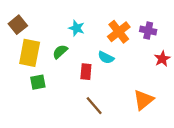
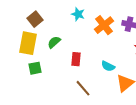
brown square: (18, 25) -> (35, 19), moved
cyan star: (77, 28) -> (78, 14), moved
cyan semicircle: (106, 58) -> (108, 66), moved

